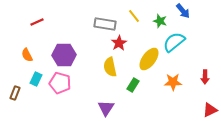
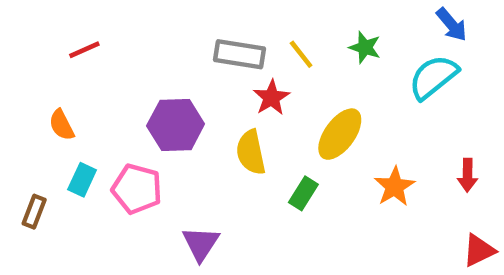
blue arrow: (183, 11) -> (452, 25), moved
yellow line: (134, 16) -> (301, 54), moved
cyan semicircle: (174, 42) -> (433, 77), moved
purple hexagon: (64, 55) -> (176, 125), moved
orange star: (173, 82) -> (395, 187), turned -30
purple triangle: (106, 108) -> (201, 244), moved

